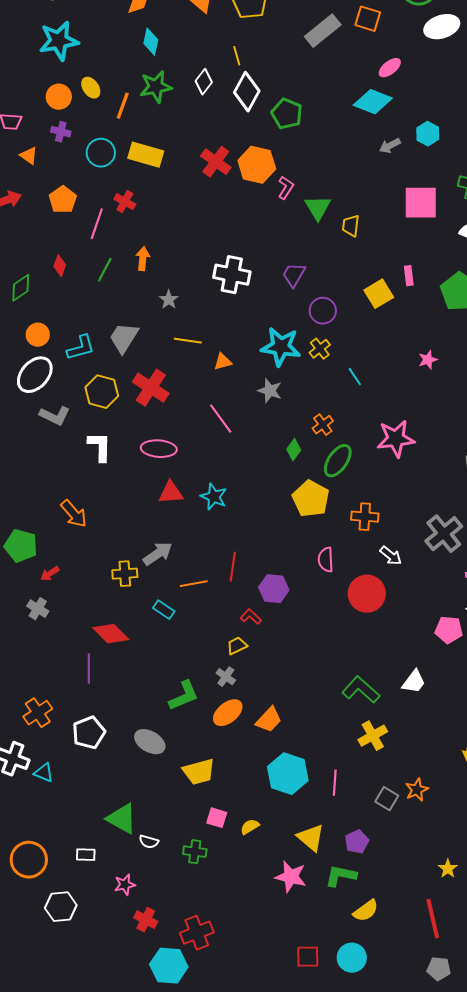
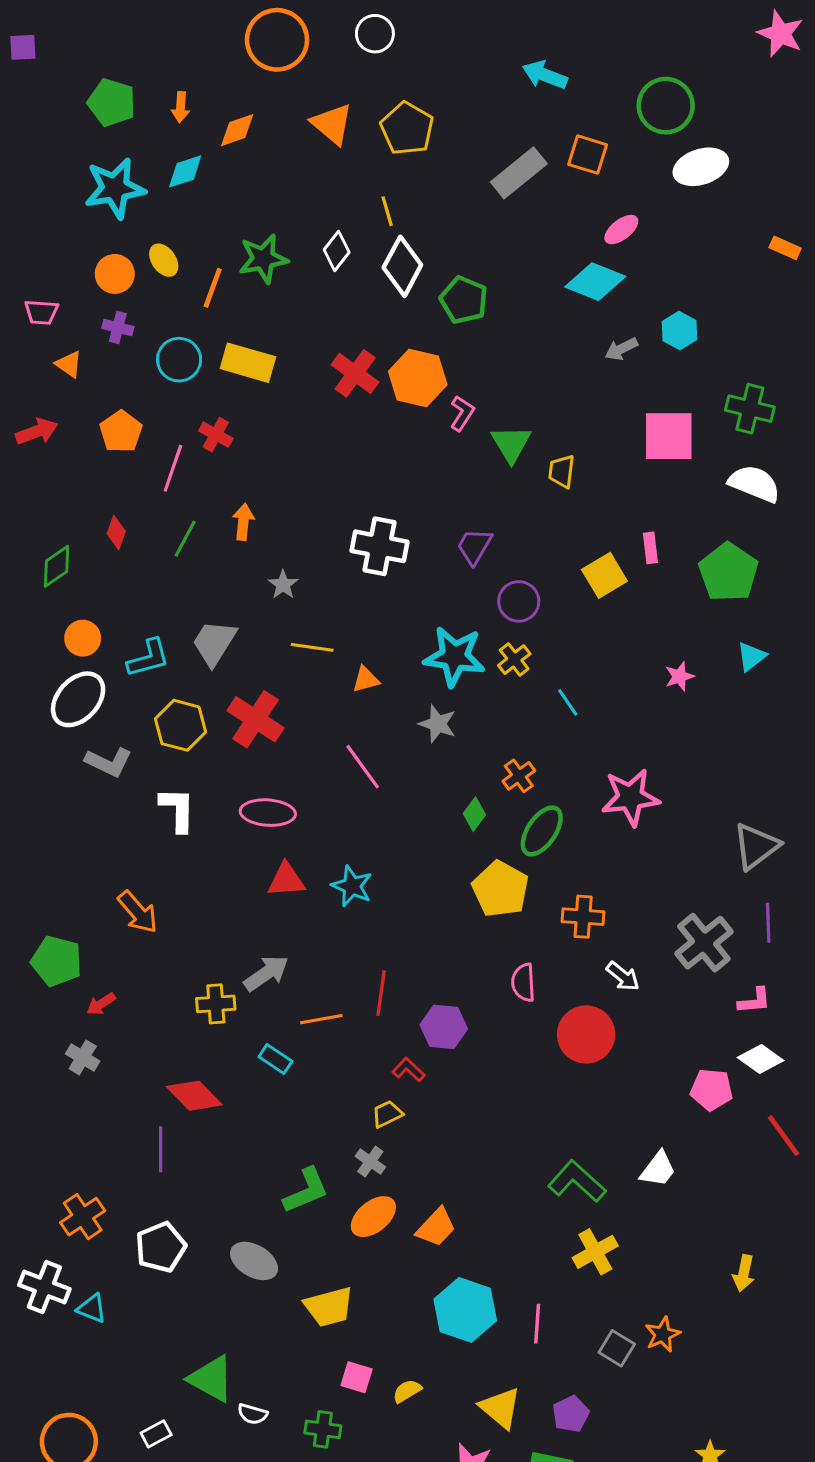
cyan diamond: (151, 42) -> (185, 171), moved, turned 60
white rectangle: (86, 855) -> (156, 1434), turned -30

